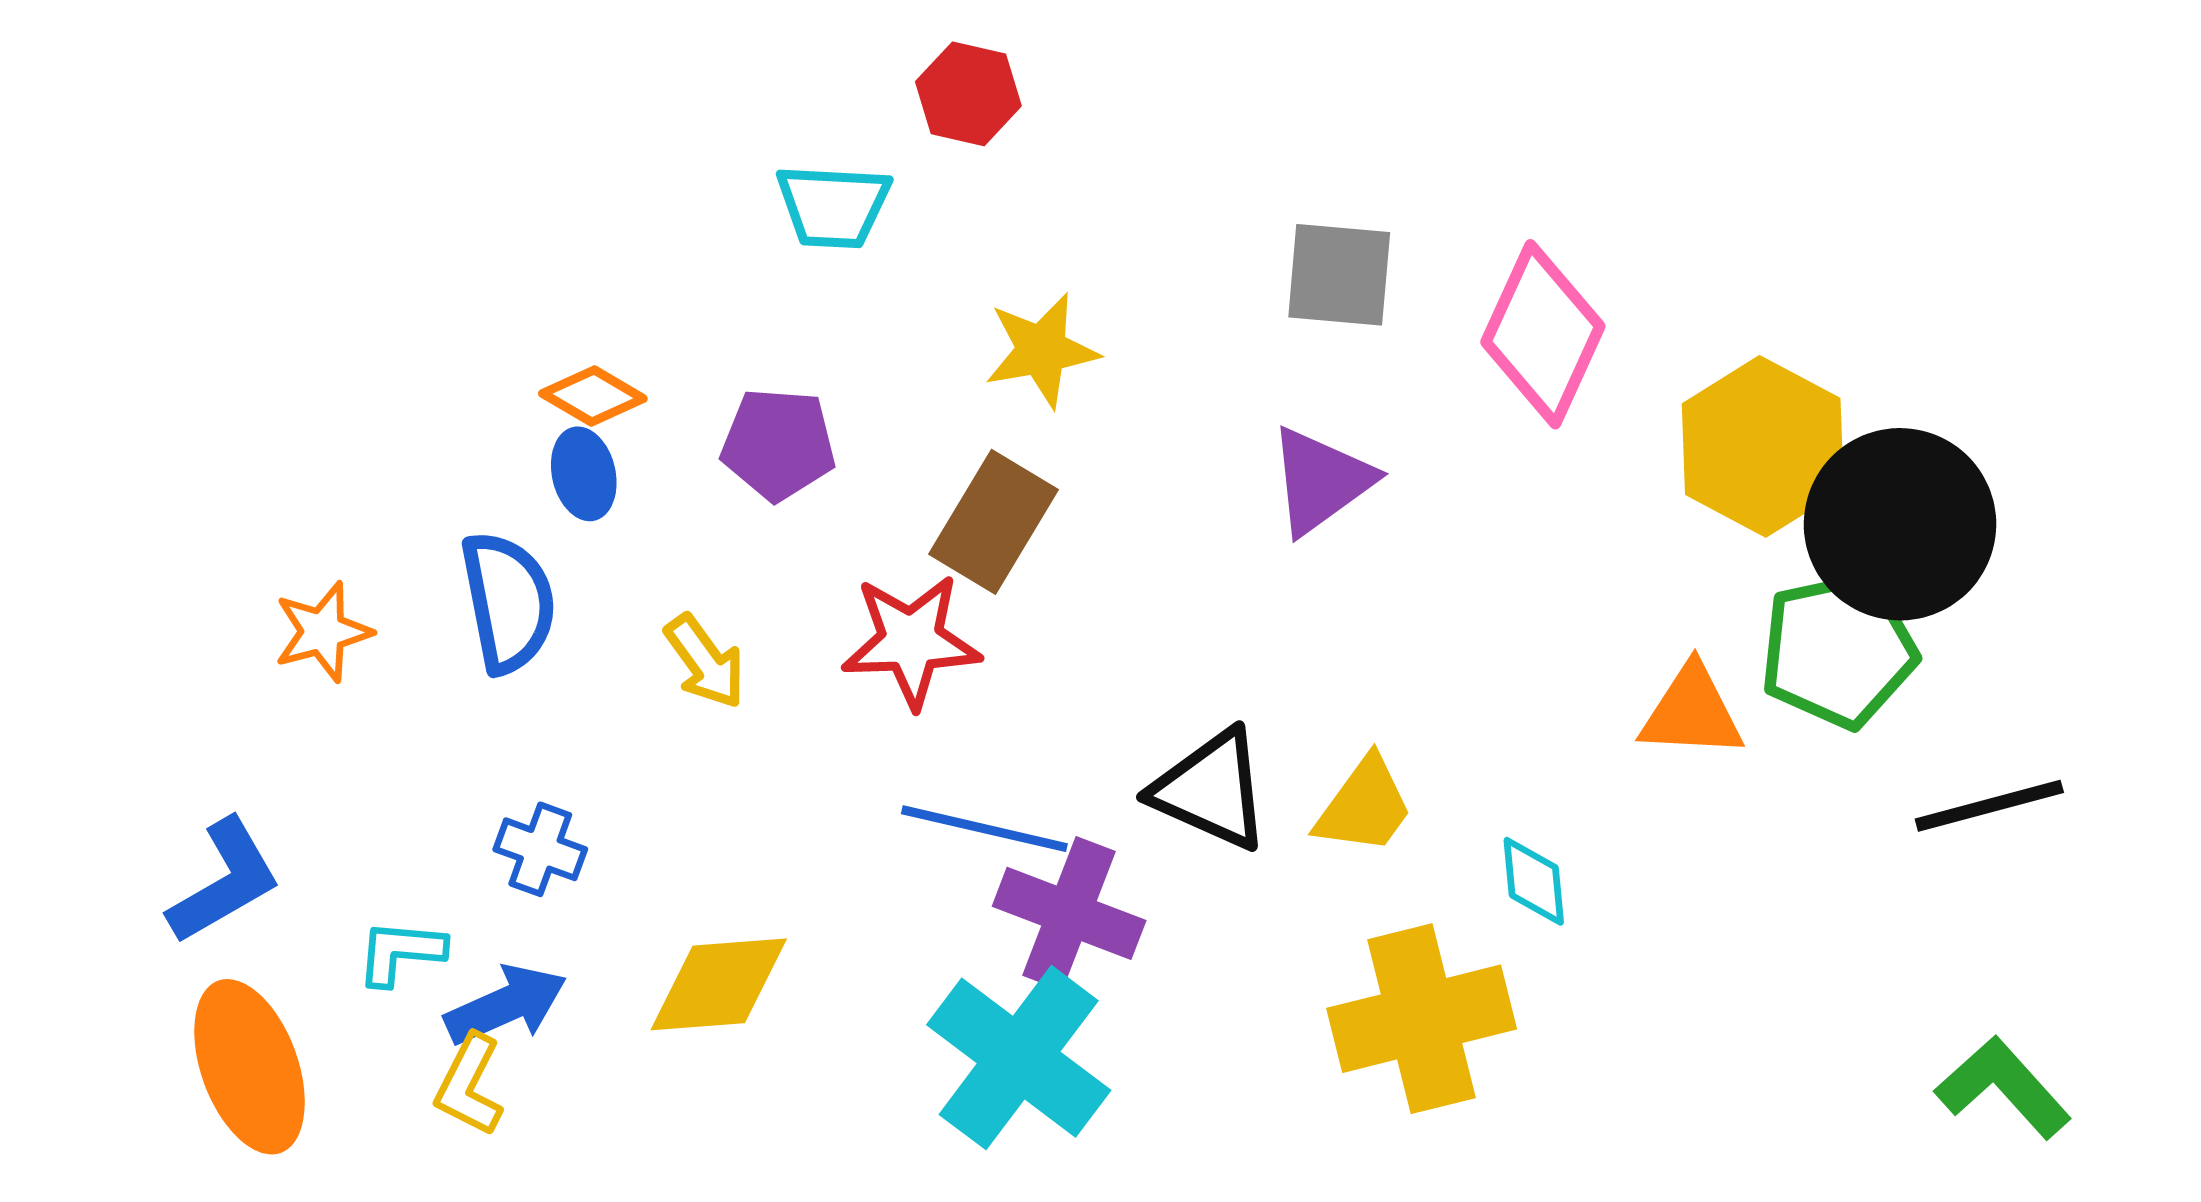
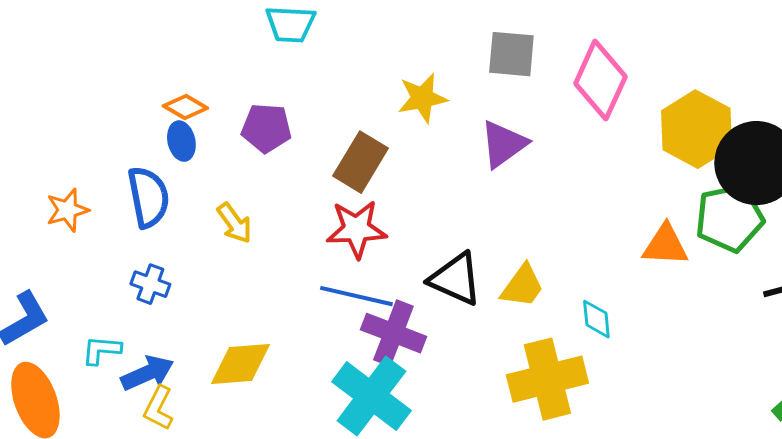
yellow star: (1042, 350) -> (422, 98), moved
red star: (911, 641) -> (356, 229), moved
blue cross: (540, 849) -> (150, 284), moved
yellow L-shape: (469, 1085) -> (158, 408), moved

